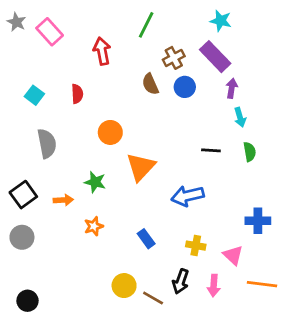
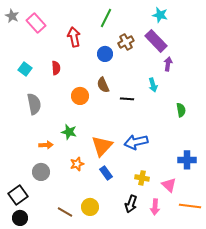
brown semicircle: (150, 84) -> (103, 85), moved
blue circle: (185, 87) -> (105, 54), moved
cyan arrow: (240, 117) -> (153, 85), moved
black line: (211, 150) -> (127, 99), moved
orange triangle: (141, 167) -> (102, 146), moved
black square: (23, 195) -> (18, 195), moved
orange star: (94, 226) -> (77, 164), moved
gray circle: (22, 237) -> (41, 172), moved
brown line: (153, 298) -> (65, 212), moved

